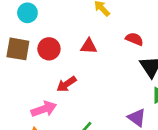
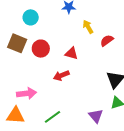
red semicircle: (134, 39) -> (107, 41), moved, turned -72
red arrow: (66, 84) -> (61, 76), moved

